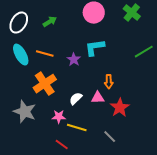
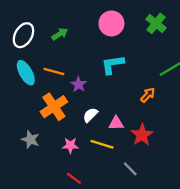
purple star: (74, 60) -> (79, 84), moved
orange arrow: (109, 82) -> (148, 95), moved, turned -136
white semicircle: (76, 99) -> (90, 115), moved
gray star: (25, 112) -> (30, 140), size x0.7
yellow line: (77, 128) -> (102, 144), moved

